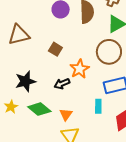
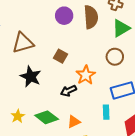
brown circle: (109, 52) -> (115, 57), size x0.7
black star: (25, 81) -> (31, 77), moved, turned -30
orange triangle: (66, 114) -> (74, 122), turned 32

